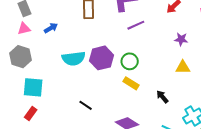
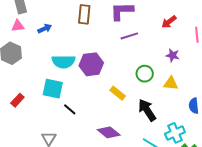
green circle: (130, 61) -> (145, 74), moved
cyan square: (33, 87) -> (53, 89), moved
black arrow: (162, 97) -> (147, 110), size x1.6
red rectangle: (31, 113) -> (17, 100), moved

